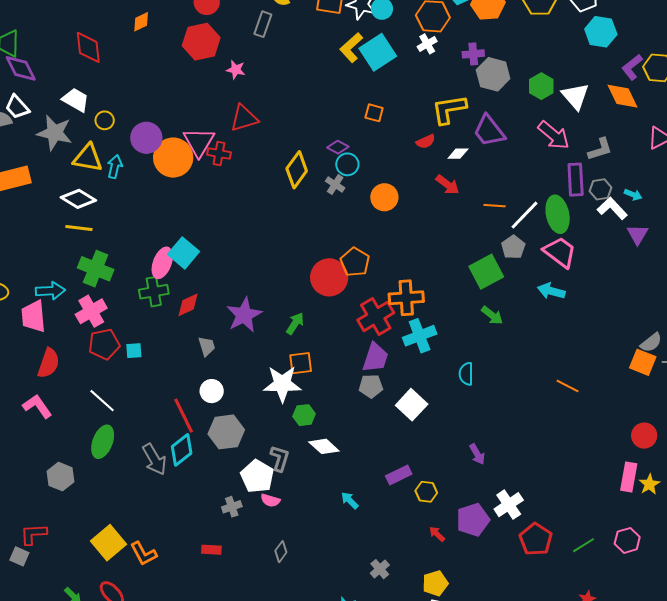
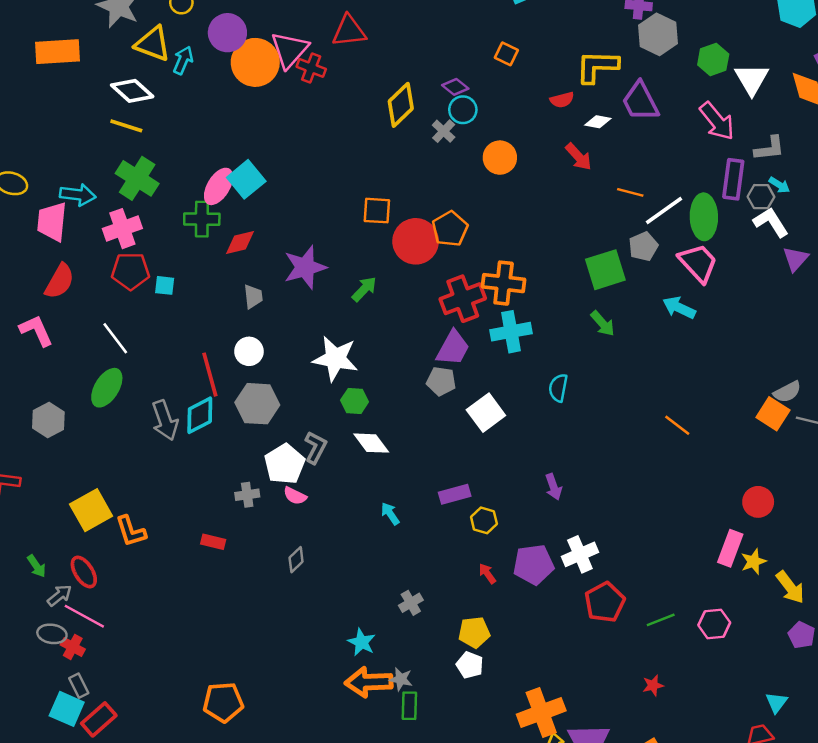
cyan arrow: (633, 195) -> (779, 185), moved
orange square: (301, 363) -> (377, 211), moved

